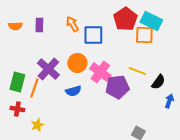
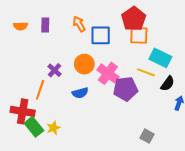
cyan rectangle: (151, 21) -> (160, 58), moved
orange square: (144, 35) -> (139, 35), moved
purple cross: (48, 69) -> (54, 70), size x0.6
green rectangle: (17, 82) -> (34, 127), moved, turned -54
red cross: (17, 109) -> (23, 111), size x1.6
yellow star: (37, 125) -> (53, 128), moved

